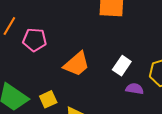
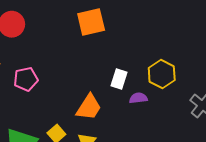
orange trapezoid: (77, 64) -> (89, 107), moved

